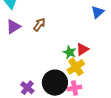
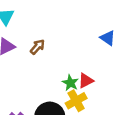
blue triangle: (98, 12) -> (108, 38), turned -48

